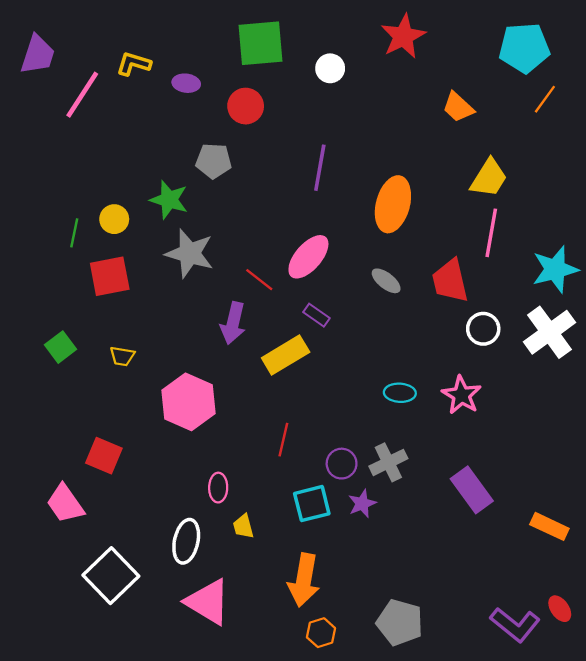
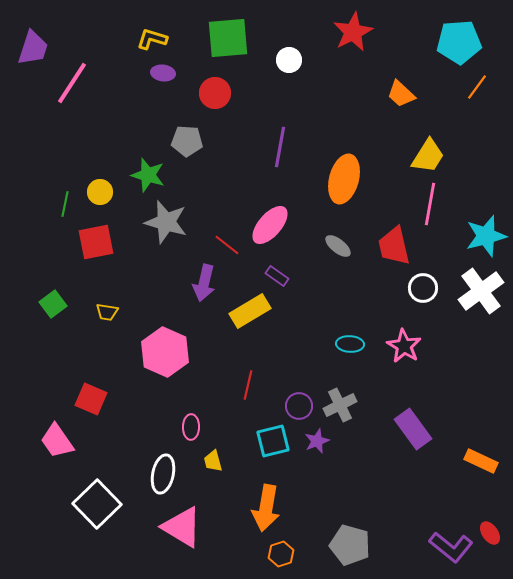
yellow L-shape: (134, 64) -> (152, 39), moved

